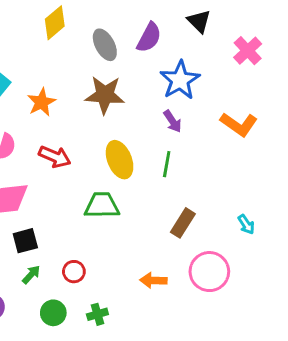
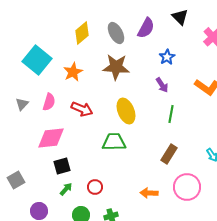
yellow diamond: (55, 23) -> (82, 33), moved
blue star: (180, 80) -> (167, 57), size x0.6
green line: (167, 164) -> (171, 114), moved

